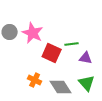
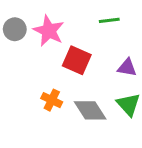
green line: (72, 44) -> (109, 20), moved

